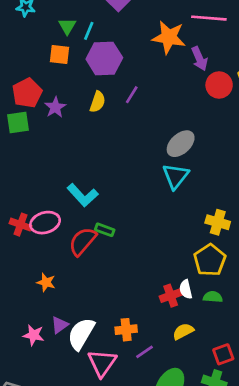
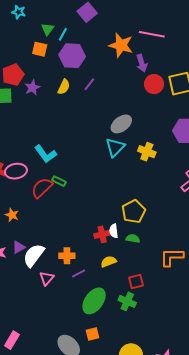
yellow cross: (218, 222) -> (147, 152), moved
pink triangle: (102, 363) -> (47, 278), size x0.7

